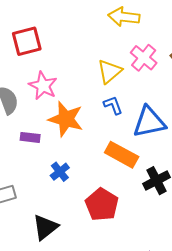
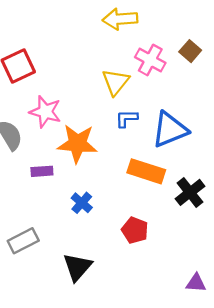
blue L-shape: (113, 105) -> (127, 118), turned -60
red pentagon: (102, 205) -> (135, 230), size x0.7

